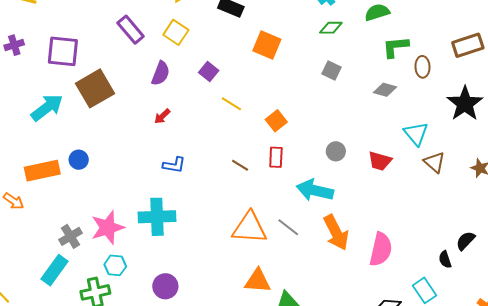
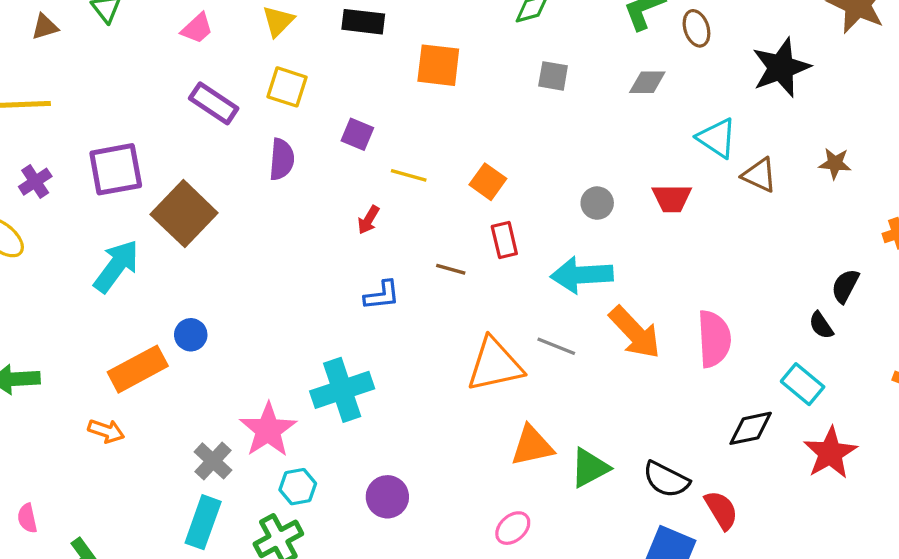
black star: (465, 104) -> (781, 67), turned 30
red arrow: (162, 116) -> (369, 220), moved
blue L-shape: (174, 165) -> (382, 295), moved

